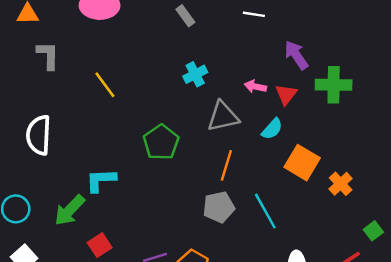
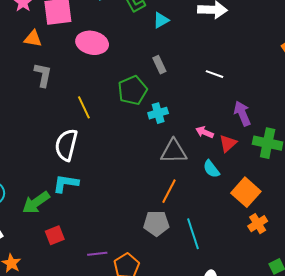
cyan semicircle: (272, 129) -> (211, 169), turned 90
white semicircle: (39, 135) -> (66, 145), moved
green pentagon: (161, 142) -> (133, 90), moved
orange square: (302, 163) -> (246, 192), moved

